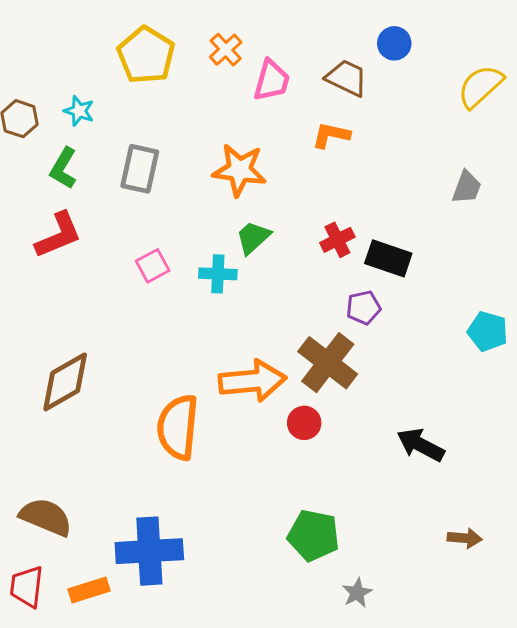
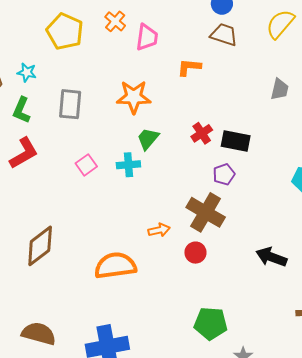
brown trapezoid: (347, 78) -> (224, 35), moved
orange arrow: (252, 381) -> (159, 230), size x0.5
orange semicircle: (178, 427) -> (115, 266), turned 84

